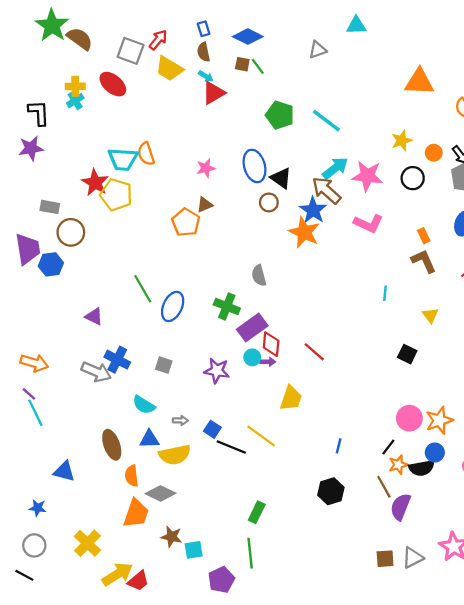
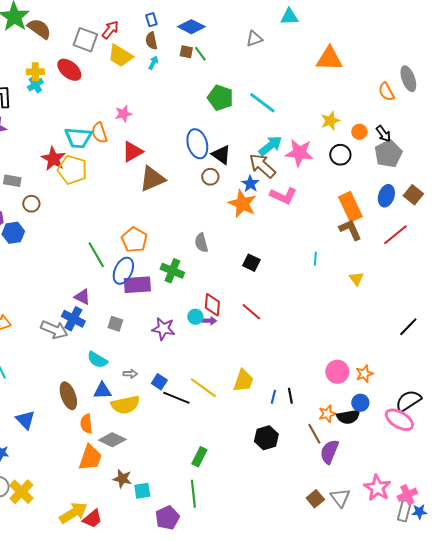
cyan arrow: (206, 76) -> (153, 63), turned -96
orange triangle: (419, 82) -> (329, 59), moved
red triangle: (214, 93) -> (132, 152), moved
pink star: (206, 168) -> (123, 114), moved
brown triangle: (205, 205) -> (152, 179), size x1.8
blue star: (313, 210) -> (250, 184), size x0.7
orange pentagon: (186, 222) -> (134, 240), moved
pink L-shape: (368, 223) -> (283, 196), moved
brown circle: (71, 232) -> (31, 204), size x0.7
orange rectangle: (424, 236) -> (350, 207), size x2.0
purple triangle: (94, 316) -> (82, 297), moved
purple rectangle: (252, 327) -> (137, 285), moved, turned 32
black square: (407, 354) -> (251, 263), moved
yellow trapezoid: (291, 398) -> (243, 381), moved
orange star: (439, 420) -> (364, 374), size x0.7
black line: (388, 447) -> (290, 396), moved, turned -49
blue triangle: (64, 471) -> (25, 420), turned 30
yellow cross: (87, 543) -> (21, 492), moved
gray triangle: (413, 558) -> (340, 498), turned -40
brown square: (385, 559) -> (315, 499), turned -36

